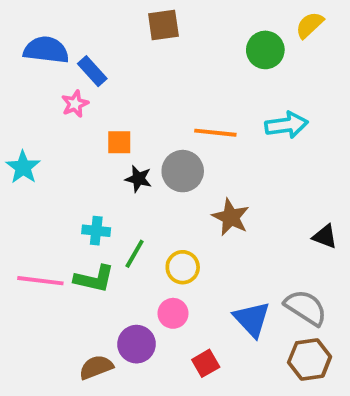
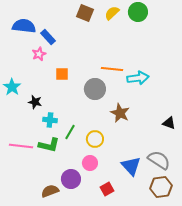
brown square: (163, 25) -> (85, 13), turned 30
yellow semicircle: (310, 25) -> (112, 13), moved
green circle: (265, 50) -> (138, 12), moved
cyan arrow: (286, 125) -> (138, 78), moved
black star: (138, 179) -> (35, 102), moved

